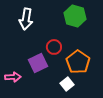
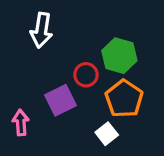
green hexagon: (75, 16) -> (119, 56), moved
pink arrow: (13, 77) -> (21, 123), turned -91

